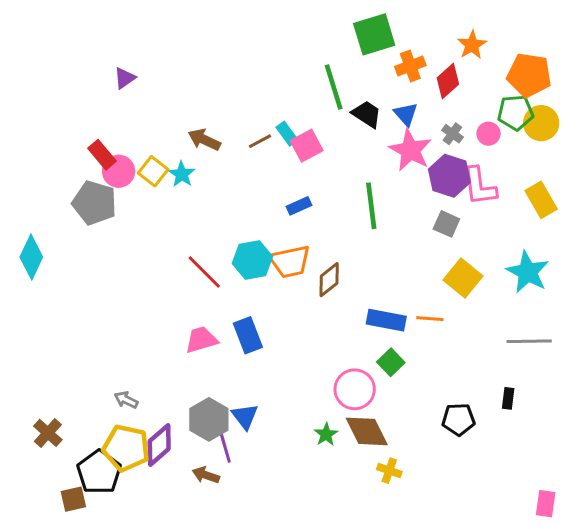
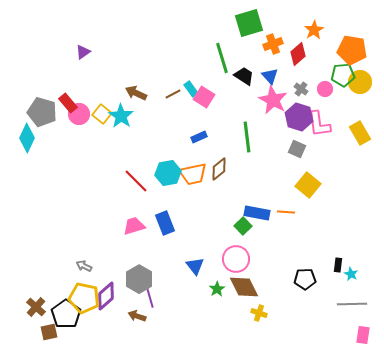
pink square: (307, 146) -> (204, 97), turned -30
cyan star: (182, 174) -> (121, 116), size x1.4
gray pentagon: (94, 203) -> (42, 112), moved
cyan diamond: (31, 257) -> (27, 138), moved
cyan star: (528, 272) -> (351, 274), moved, size x0.5
brown diamond: (329, 280) -> (219, 169), moved
gray line: (529, 341) -> (352, 304), moved
green square: (391, 362) -> (243, 226), moved
blue triangle: (245, 416) -> (195, 266), moved
brown cross: (48, 433) -> (36, 307), moved

